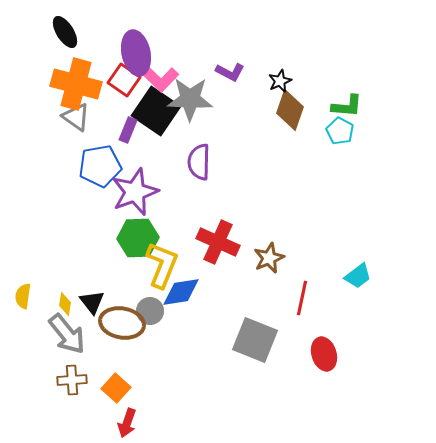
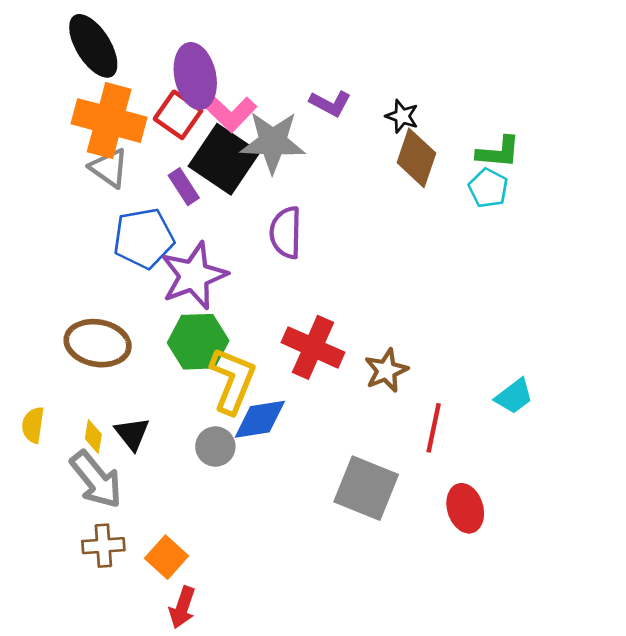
black ellipse: (65, 32) -> (93, 46), size x1.4
black star: (280, 81) -> (402, 116), turned -30
purple rectangle: (128, 130) -> (184, 187), turned -55
brown ellipse: (122, 323) -> (98, 343), moved

